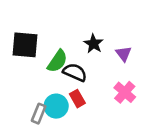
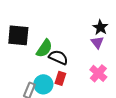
black star: (94, 44) -> (100, 27), moved
red rectangle: (77, 99) -> (60, 78), turned 48

